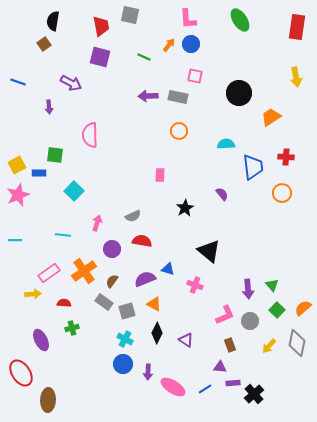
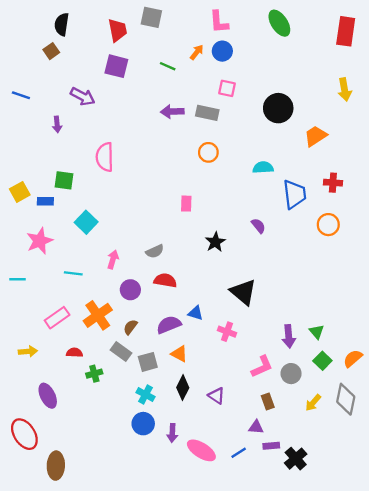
pink star: (18, 195) -> (40, 241), moved
yellow arrow: (33, 294) -> (28, 351), moved
green cross: (72, 328) -> (94, 374), moved

